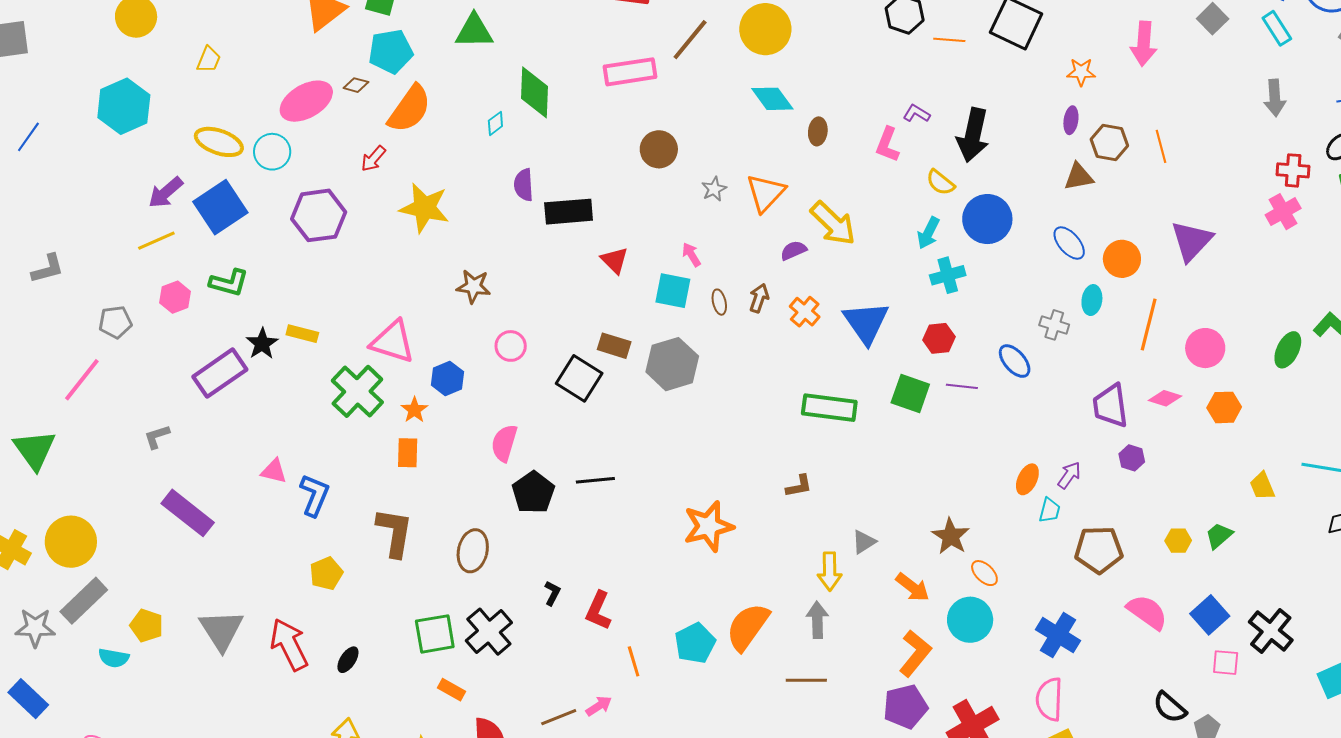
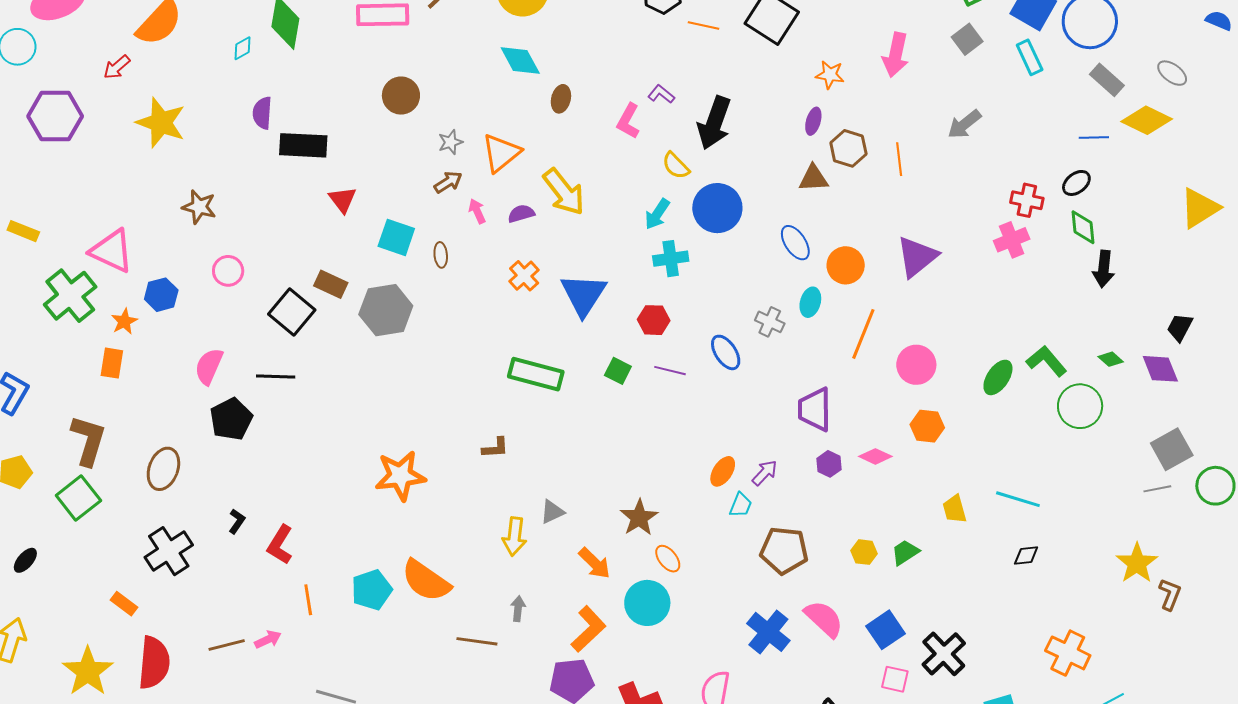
gray arrow: (1275, 98) -> (964, 124), moved, turned 48
pink arrow: (691, 255) -> (477, 211), moved
brown arrow: (759, 298) -> (448, 182), moved, turned 32
green square: (910, 394) -> (618, 371), size x0.7
pink diamond: (1165, 398) -> (875, 456), moved
black line: (595, 480) -> (276, 377), moved
gray arrow: (817, 620) -> (518, 609), moved, size x0.7
orange semicircle: (748, 627) -> (426, 581), turned -98
green square: (435, 634) -> (78, 498), moved, turned -36
blue cross: (1058, 635) -> (768, 632), moved

